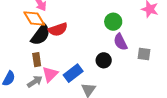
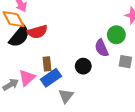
green circle: (113, 22) -> (116, 35), moved
brown rectangle: (37, 60) -> (47, 64), moved

